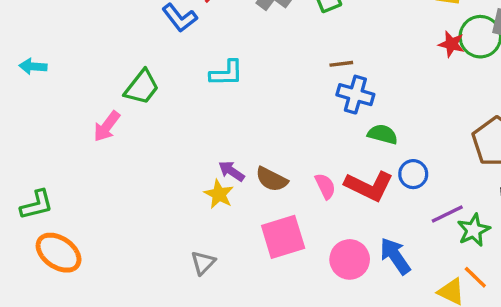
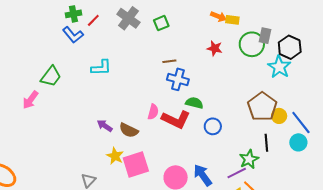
red star: (451, 44) -> (215, 48), moved
pink semicircle: (325, 186) -> (153, 112), moved, turned 42
red L-shape: (369, 186) -> (176, 119), moved
yellow star: (219, 194) -> (115, 156), moved
purple line: (447, 214) -> (237, 173), moved

